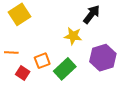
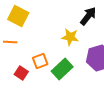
yellow square: (20, 14) -> (18, 16), turned -30
orange line: (11, 52) -> (10, 42), moved

